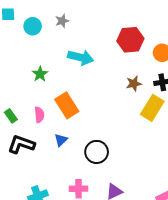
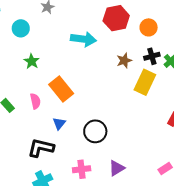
cyan circle: (33, 26) -> (21, 28), moved
cyan arrow: (81, 57) -> (83, 39), moved
black L-shape: (21, 144) -> (41, 148), moved

